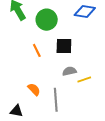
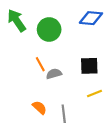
black square: (64, 46) -> (89, 66), moved
gray semicircle: (69, 71) -> (54, 74), moved

